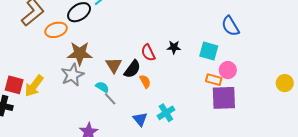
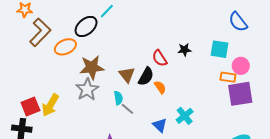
red square: (14, 85) -> (30, 106), turned -30
cyan semicircle: (102, 87) -> (118, 98), turned 56

